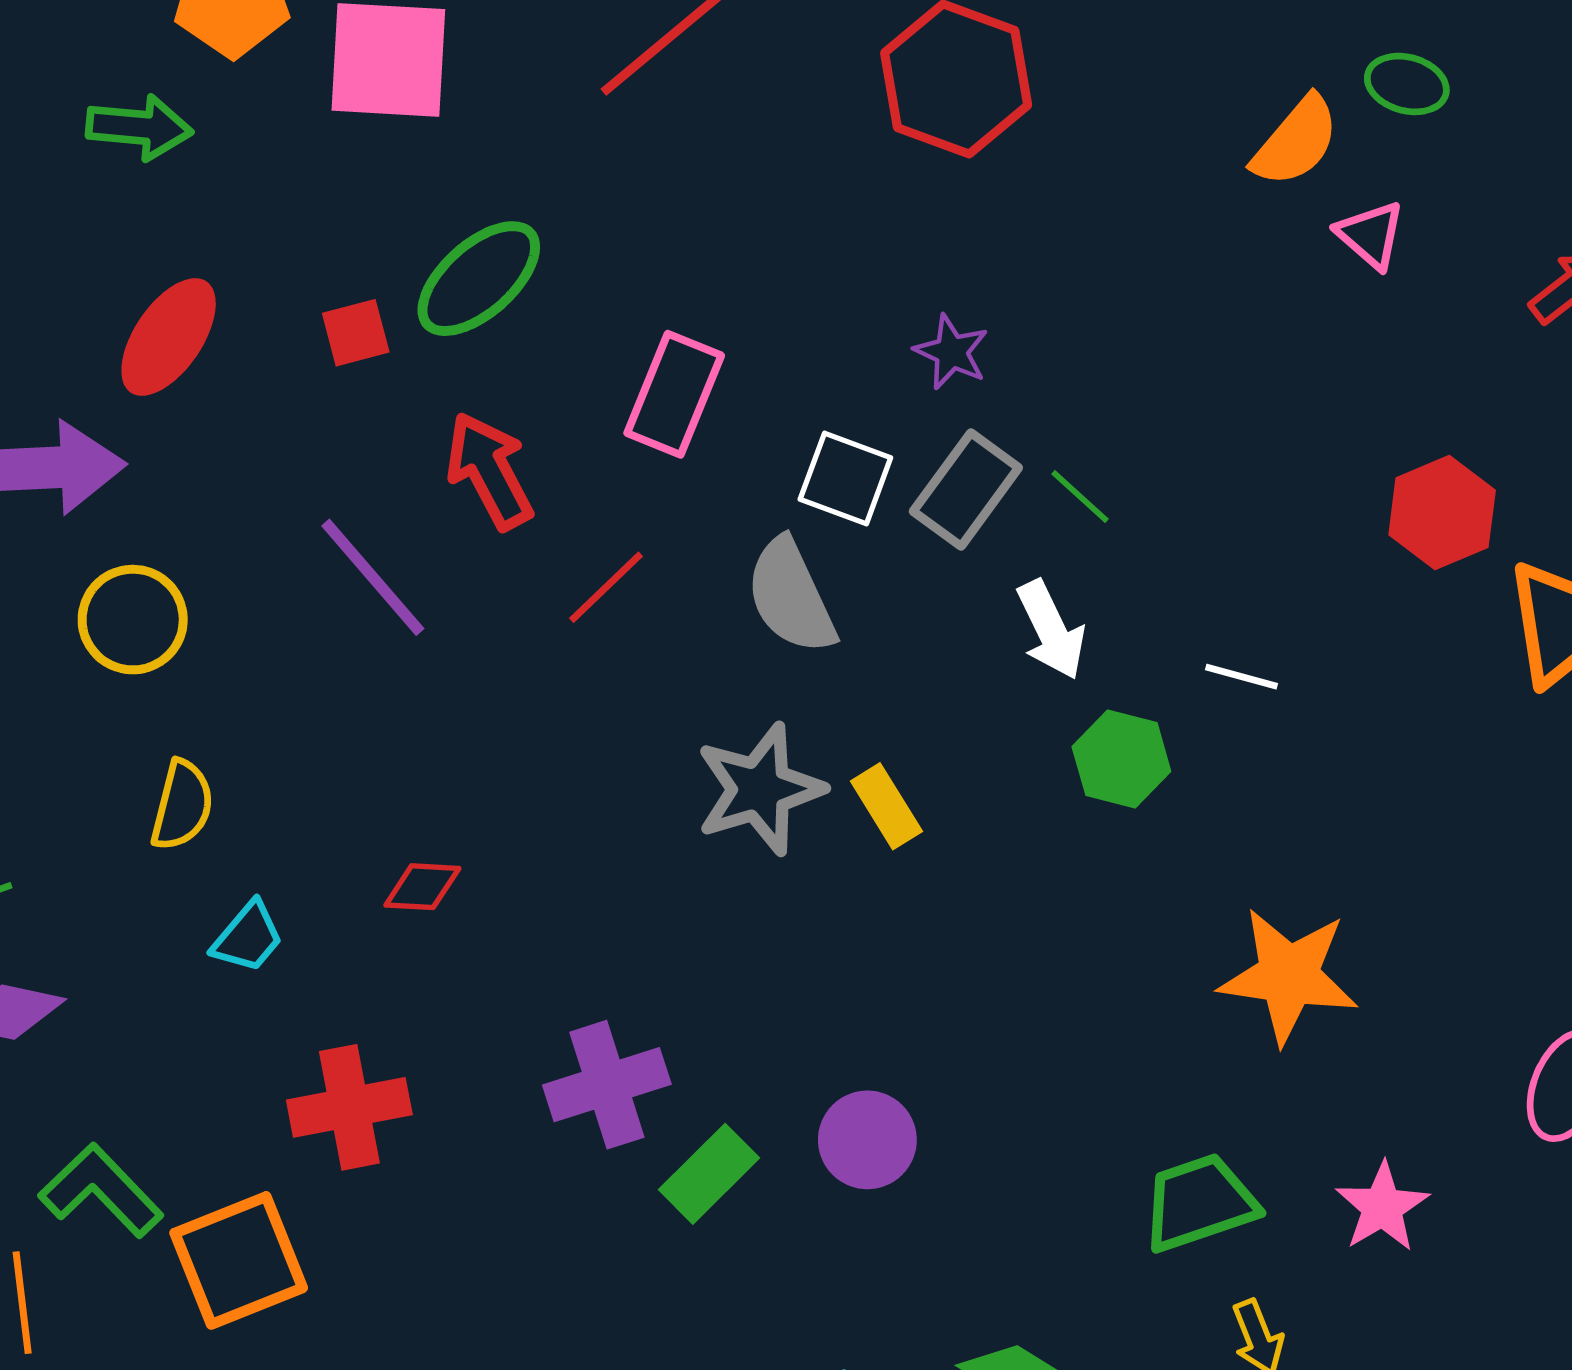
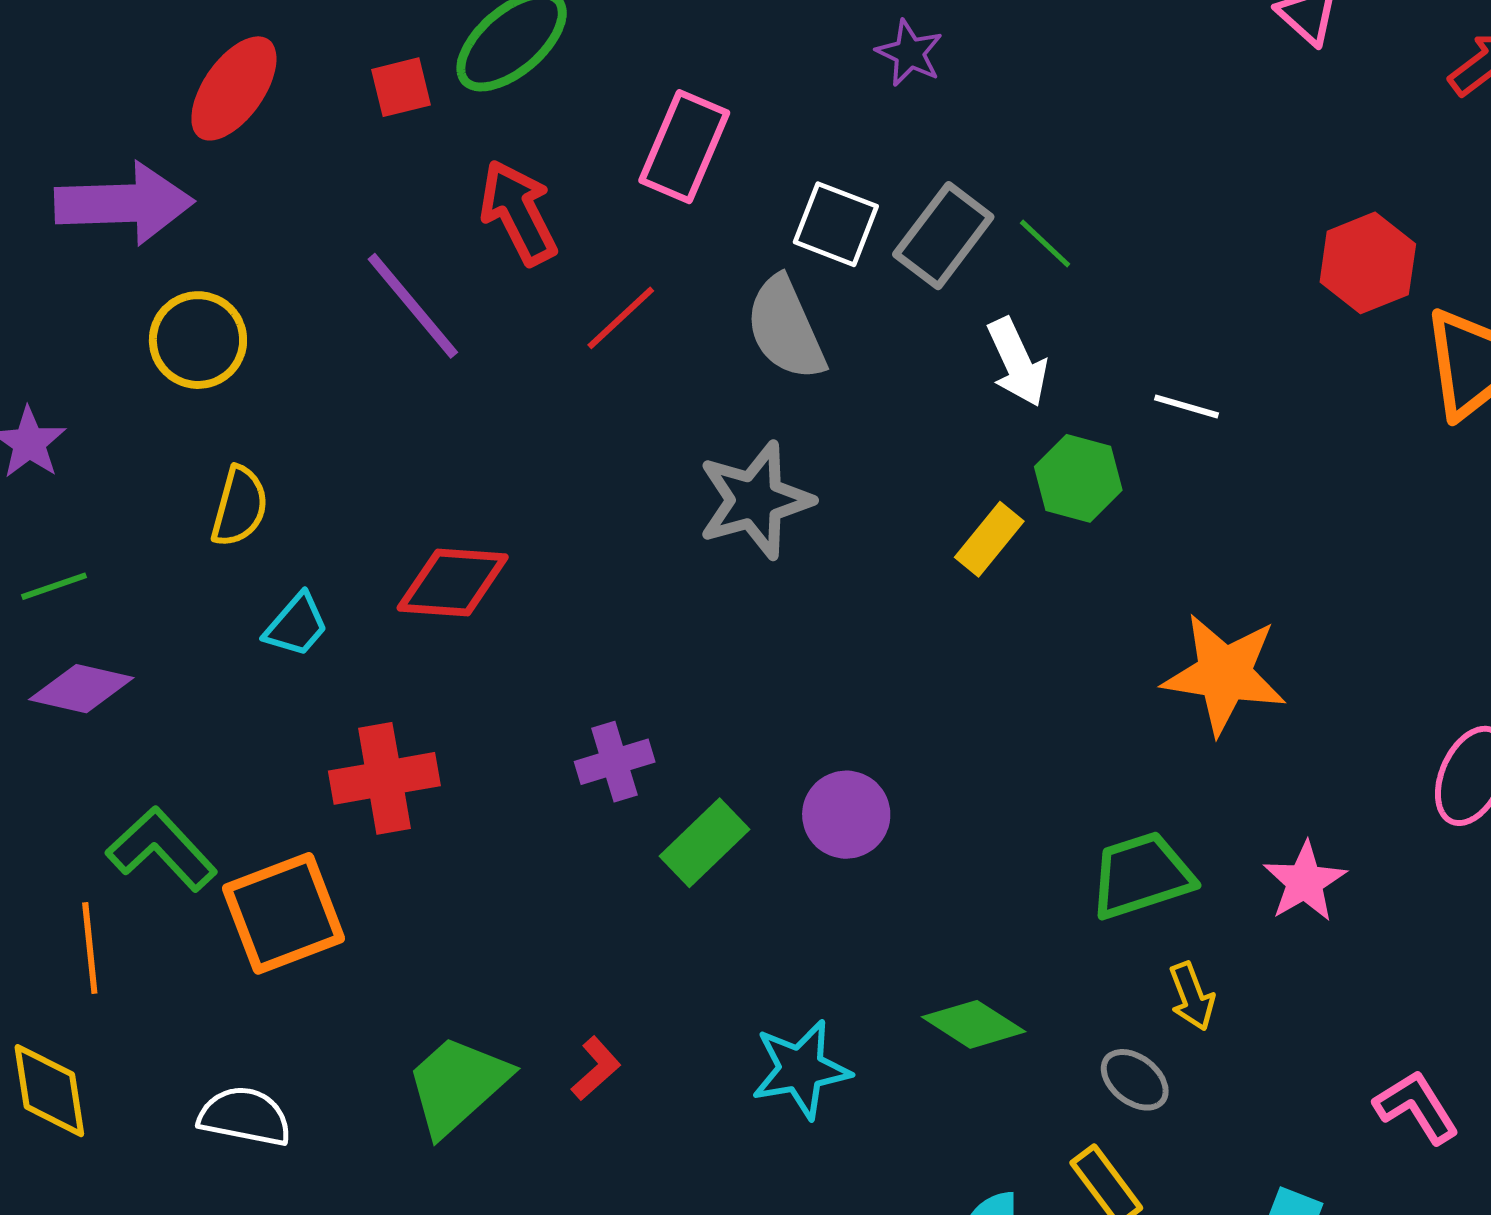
purple star: (951, 352) -> (910, 53), moved
yellow rectangle: (886, 806) -> (989, 539), moved, turned 70
red diamond: (422, 887) -> (453, 582), size x1.6
purple cross: (607, 1085) -> (615, 762), size x0.7

